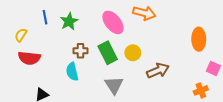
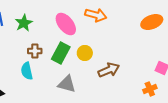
orange ellipse: (199, 39) -> (152, 22), moved, turned 70
green rectangle: (108, 53) -> (61, 53), turned 55
gray triangle: (114, 85) -> (67, 84), turned -42

